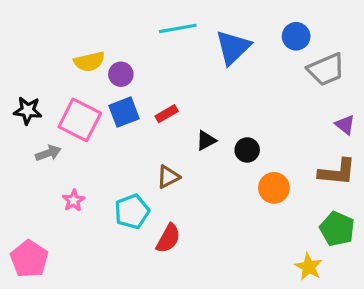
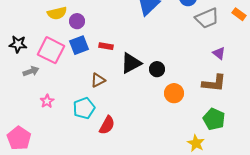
red rectangle: (167, 114) -> (106, 46), turned 40
black triangle: (206, 140) -> (131, 63), size x1.6
brown triangle: (168, 177) -> (98, 80), moved

